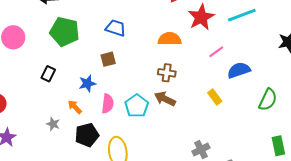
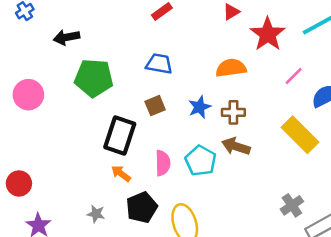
black rectangle: (48, 74) -> (120, 135), moved, size x1.8
blue star: (87, 83) -> (199, 107), moved
yellow rectangle: (215, 97) -> (300, 135), size x1.8
gray star: (53, 124) -> (96, 214), moved

